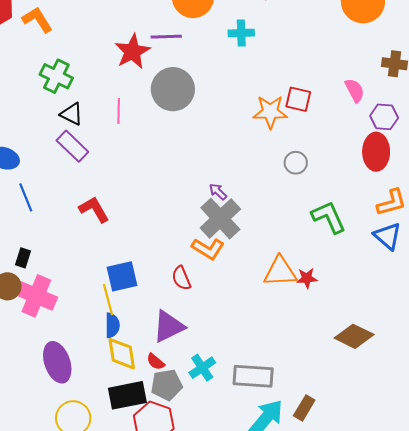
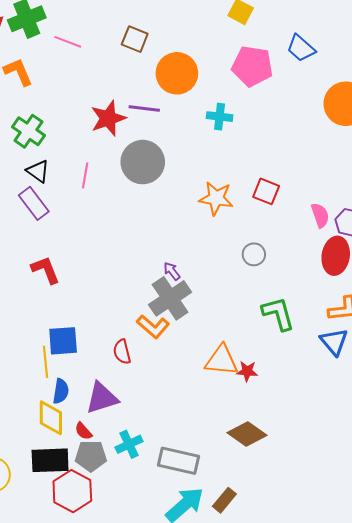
pink semicircle: (355, 90) -> (320, 215), moved
orange star: (270, 112) -> (216, 198), moved
blue semicircle: (112, 325) -> (61, 391), moved
brown diamond: (354, 336) -> (247, 434), moved

